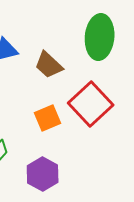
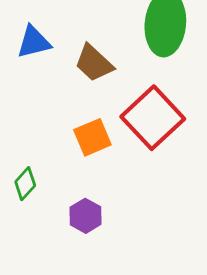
purple hexagon: (43, 174) -> (85, 216), size x0.7

